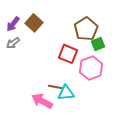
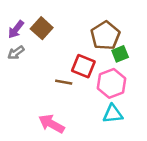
brown line: (55, 87) -> (64, 82), moved
cyan triangle: (66, 93) -> (113, 114), moved

